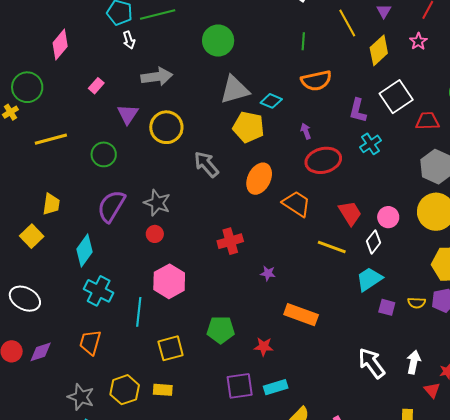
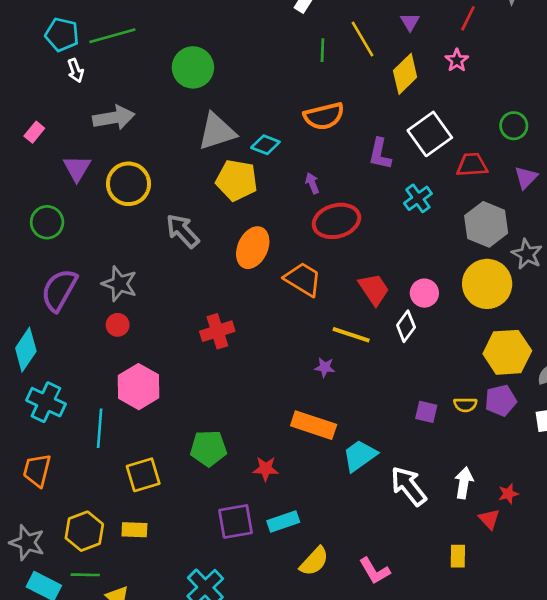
green line: (303, 41) -> (322, 50), moved
cyan cross: (371, 144) -> (418, 198), moved
purple star: (268, 273) -> (325, 367), moved
cyan trapezoid: (369, 279) -> (360, 456), moved

